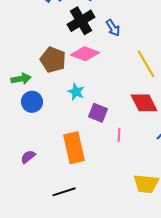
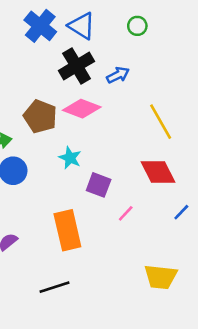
blue arrow: (113, 28) -> (118, 75), turned -84
pink line: (119, 135) -> (126, 213), turned 40

